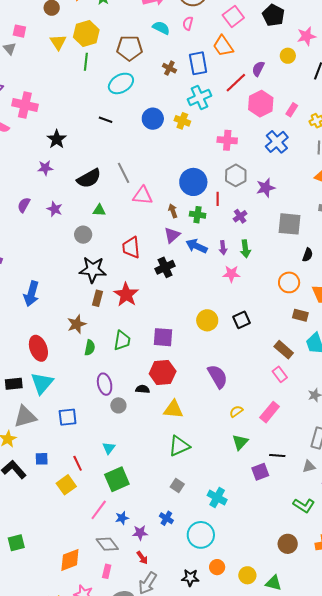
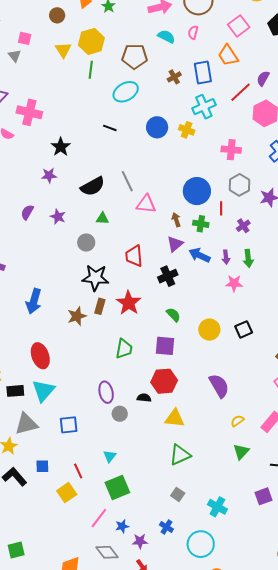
brown cross: (169, 68) -> (174, 77), turned 32
brown star: (77, 324) -> (77, 316), moved
green semicircle: (90, 348) -> (173, 315), moved, turned -56
purple square: (260, 472) -> (264, 496), moved

